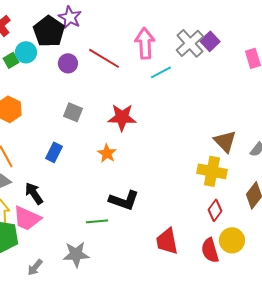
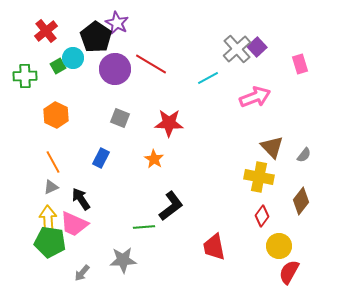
pink arrow: (145, 43) -> (255, 97), moved, turned 72
purple circle: (68, 63) -> (115, 69), size x1.6
black L-shape: (124, 200) -> (171, 206), turned -56
red semicircle: (210, 250) -> (289, 272), moved, turned 45

